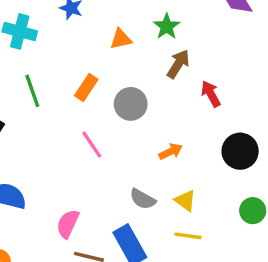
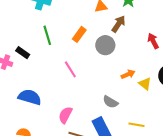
brown arrow: (178, 64) -> (119, 24), moved
pink line: (92, 144) -> (70, 69), moved
yellow triangle: (185, 200) -> (145, 84), moved

